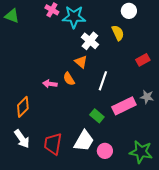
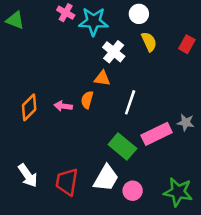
white circle: (129, 11) -> (139, 14), moved
red rectangle: (143, 60) -> (187, 44), moved, turned -32
orange triangle: (81, 62) -> (102, 78), turned -32
orange semicircle: (69, 79) -> (87, 100), turned 48
orange diamond: (23, 107) -> (29, 107), moved
green rectangle: (97, 116) -> (122, 146), size x1.5

